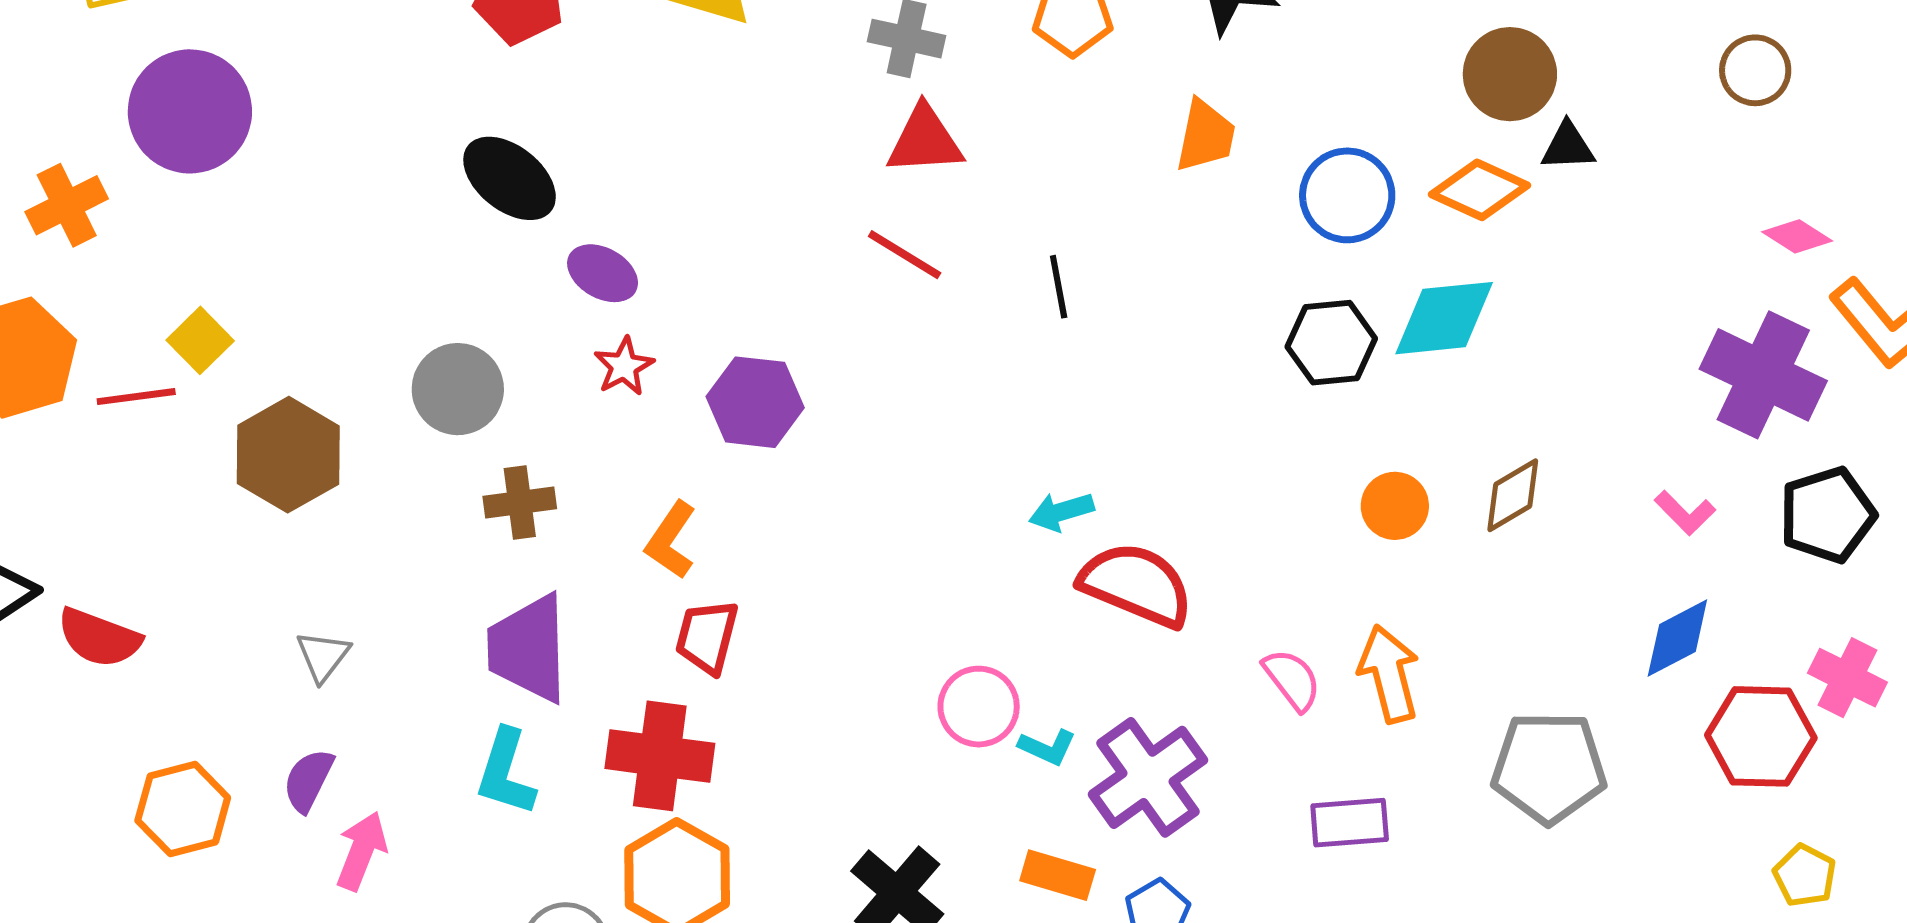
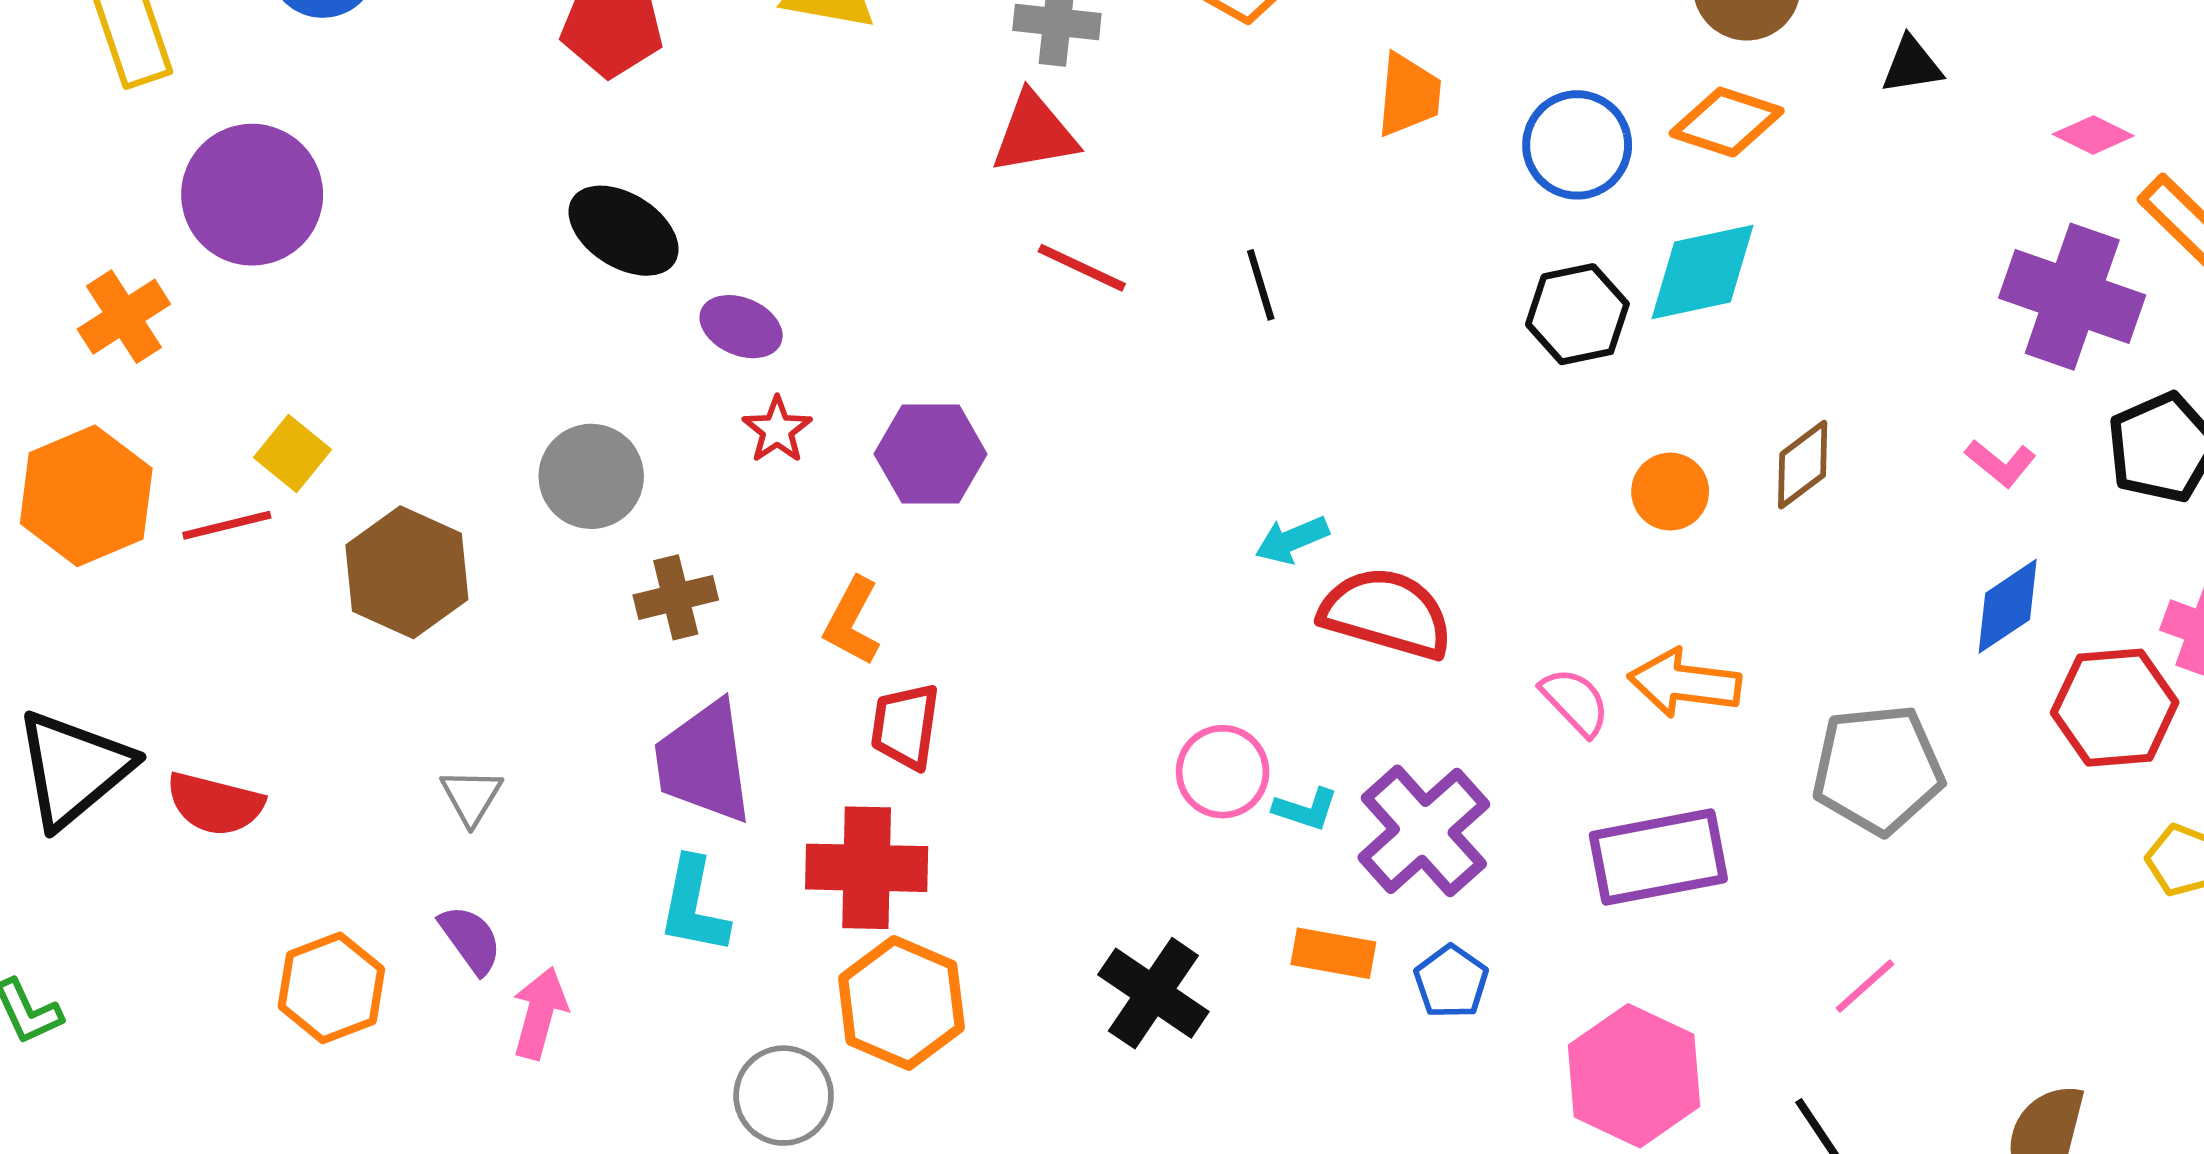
red triangle: (925, 140) -> (1034, 133), moved
black triangle: (1568, 146) -> (1912, 65), moved
orange arrow: (1389, 674) -> (1684, 683), turned -62
purple semicircle: (308, 780) -> (470, 939), turned 124
purple rectangle: (1350, 823) -> (1658, 857), size x1.5

